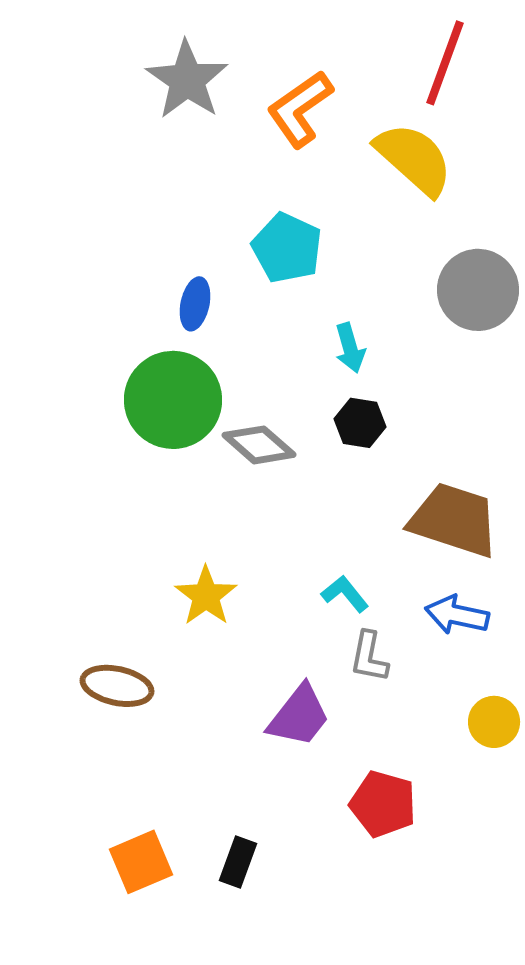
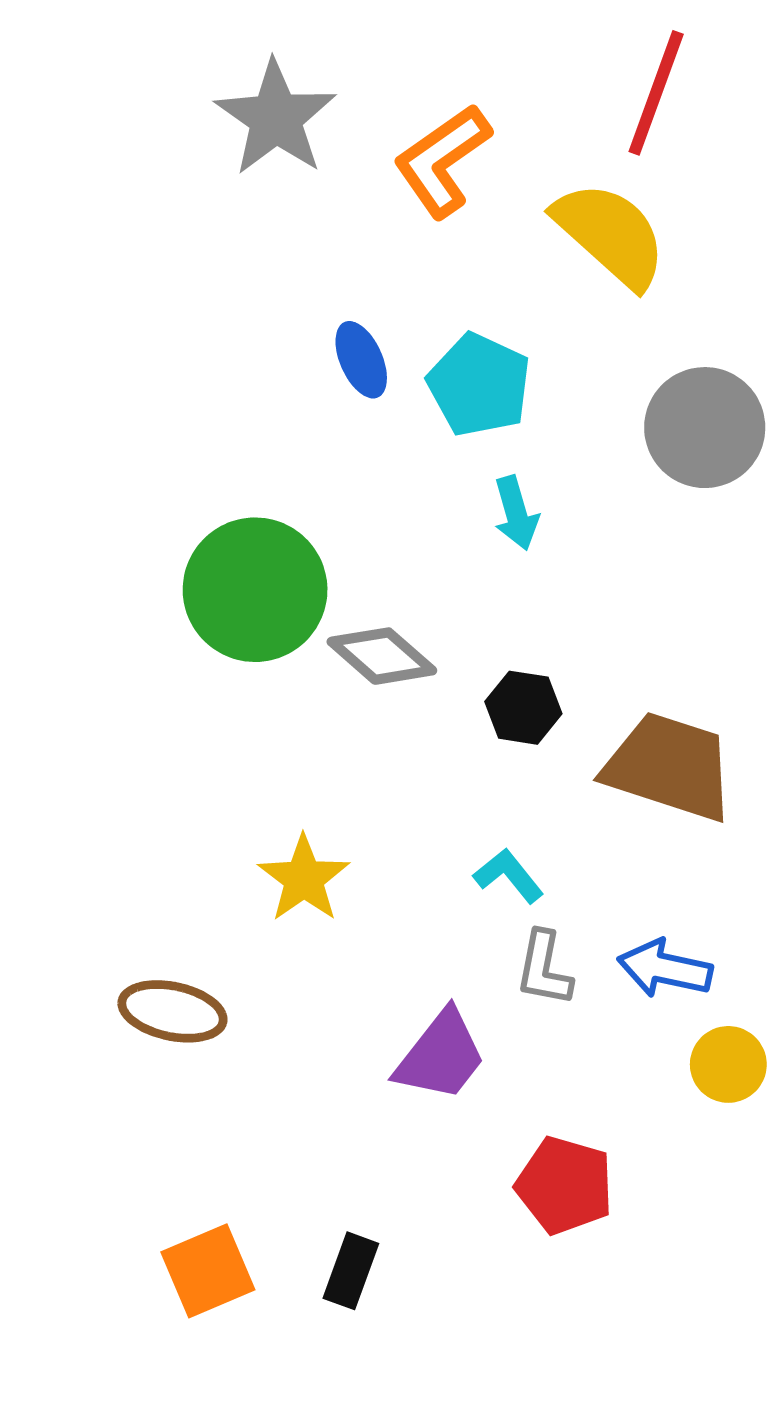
cyan pentagon: (287, 248) -> (479, 385), moved
blue ellipse: (195, 304) -> (361, 360), moved, turned -36
black hexagon: (360, 423) -> (523, 708), moved
blue arrow: (457, 615) -> (665, 969), moved

